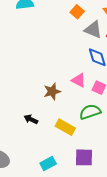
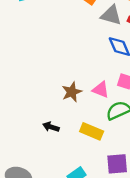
pink triangle: (79, 80) -> (101, 90), moved

